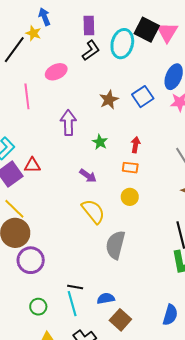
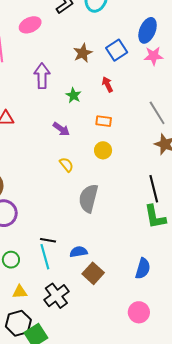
red arrow: (136, 145) -> (107, 84), moved, turned -35
yellow semicircle: (93, 211) -> (66, 165), size x0.6

